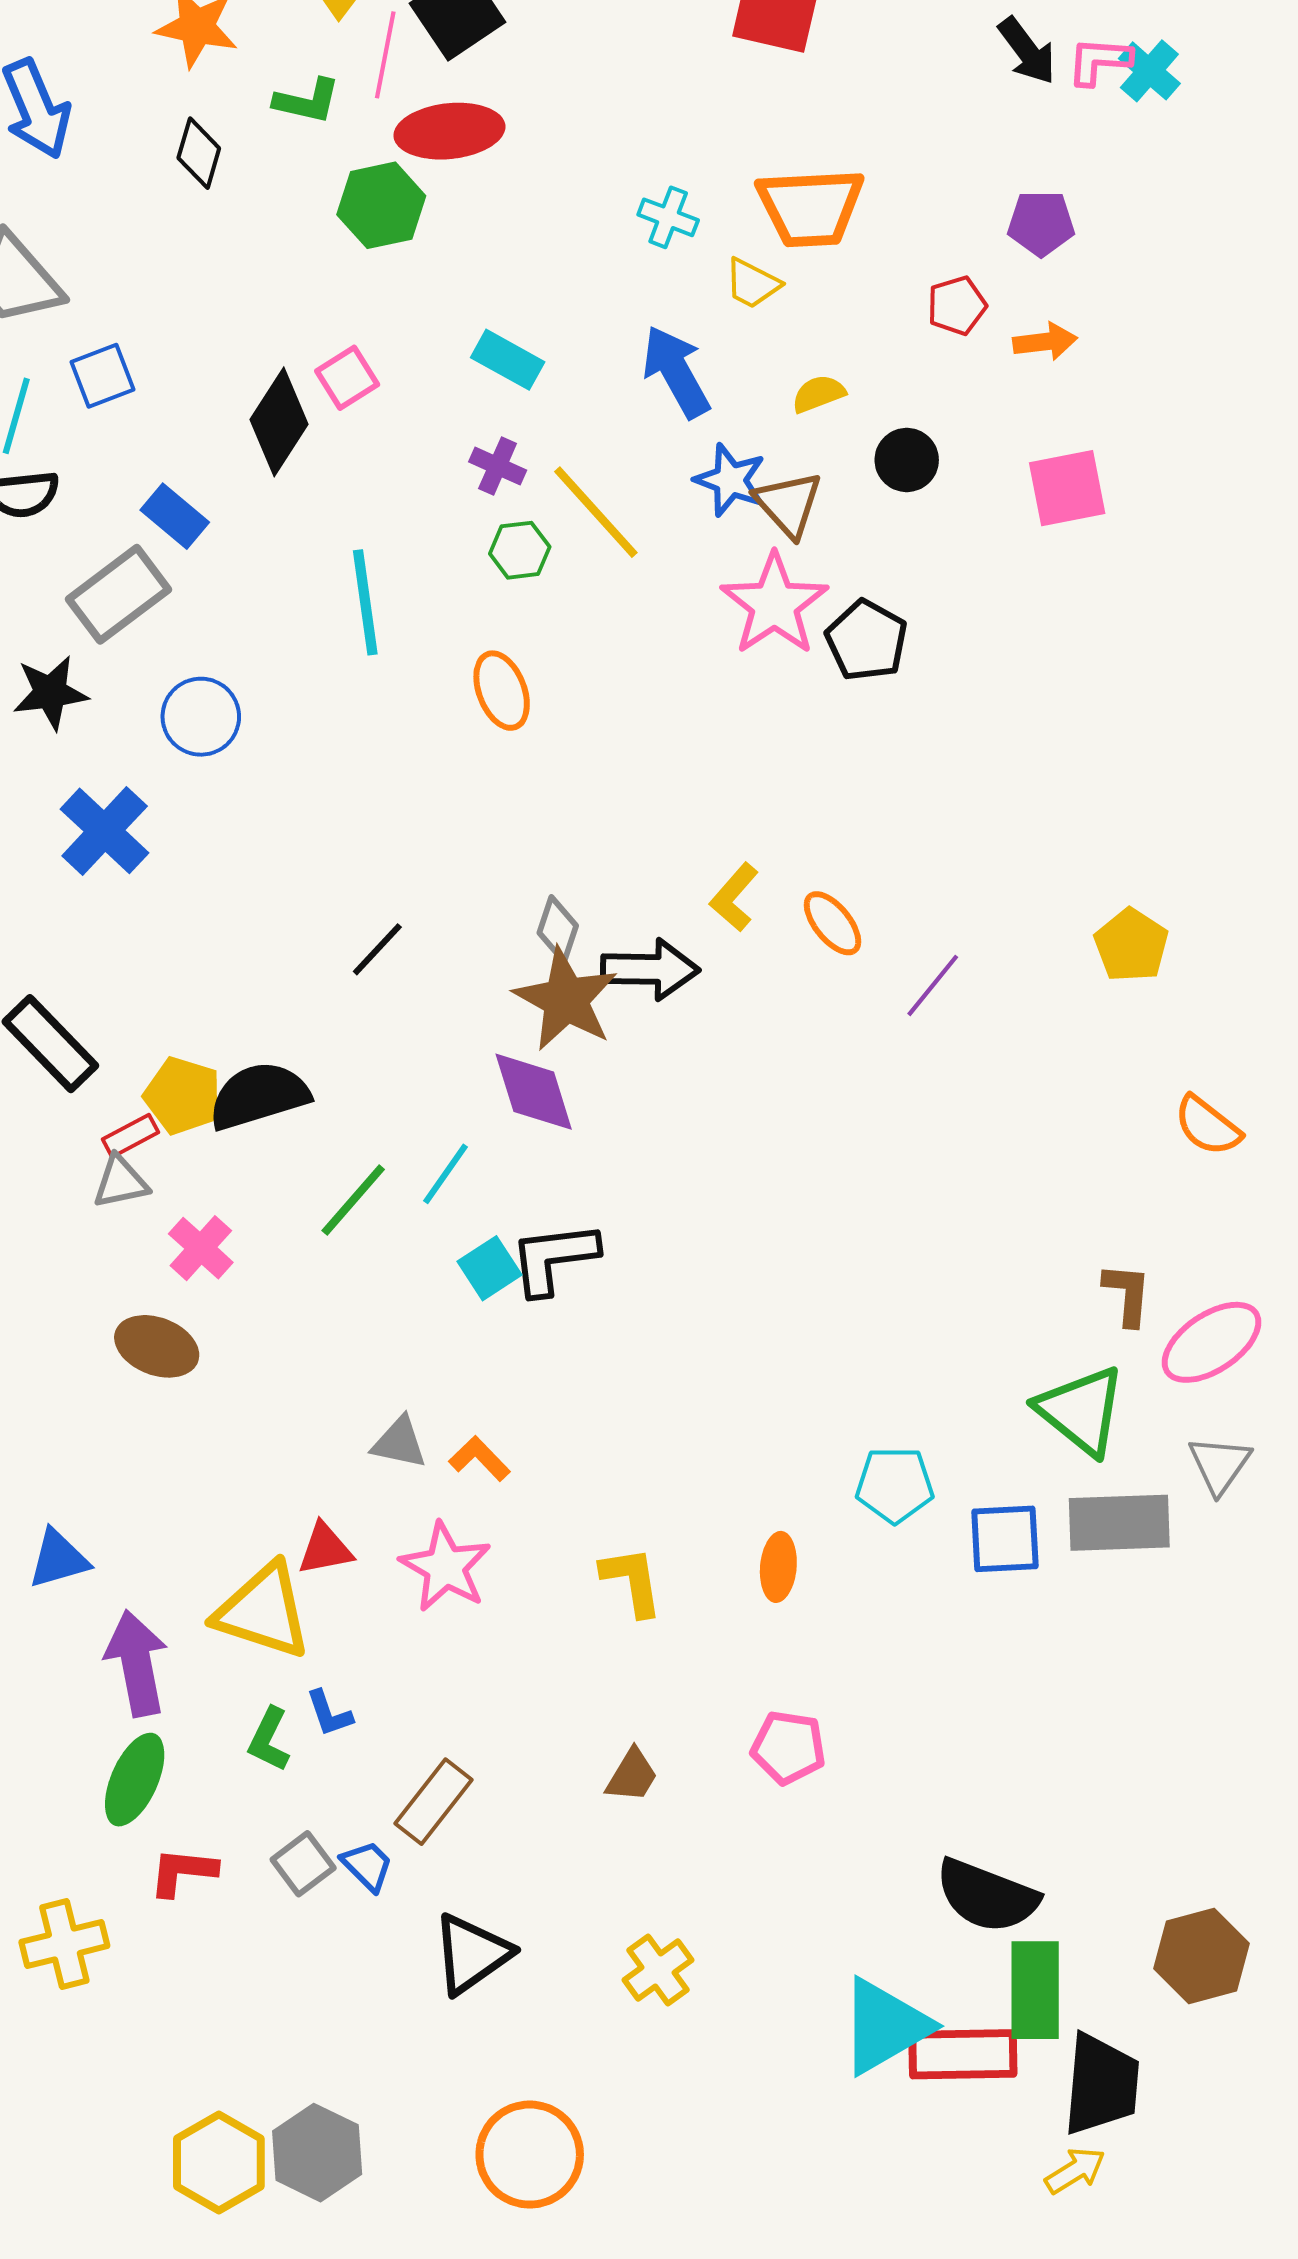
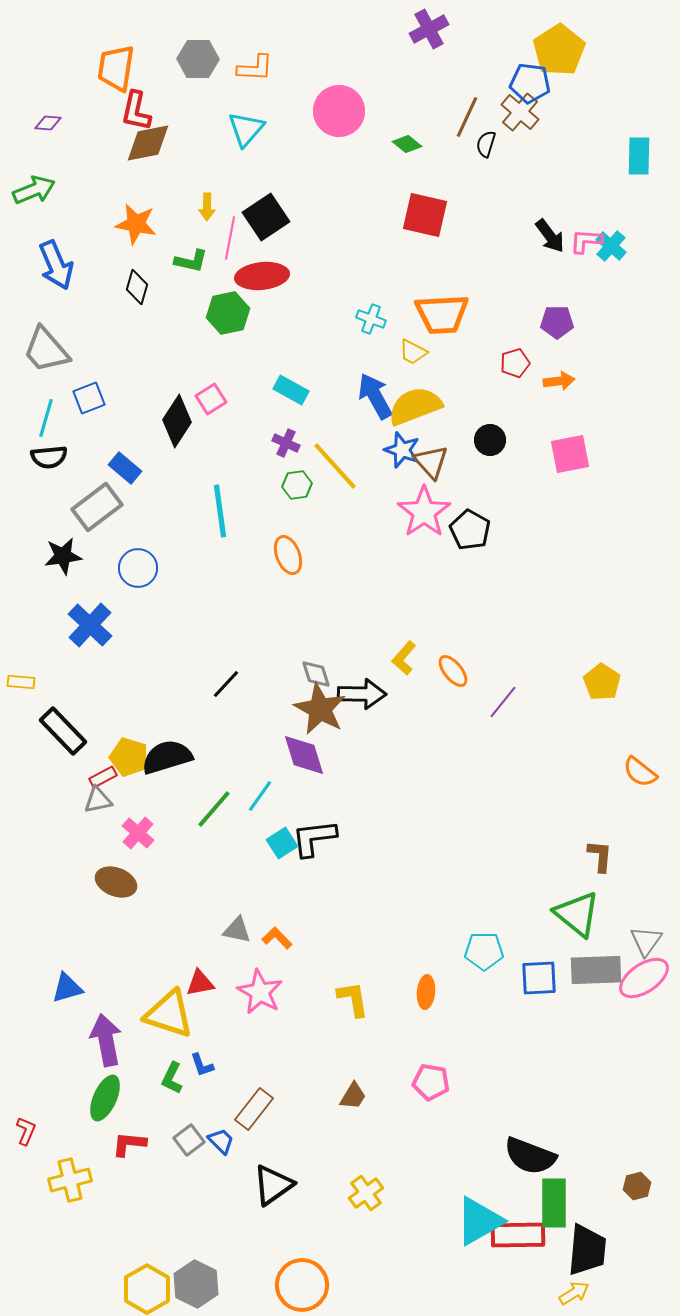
yellow semicircle: (818, 394) -> (415, 406), moved, size x2.0
gray diamond: (558, 929) -> (316, 674), turned -36
pink ellipse: (1212, 1342) -> (644, 978), moved
brown hexagon: (1201, 1956) -> (637, 1186), size x0.6

